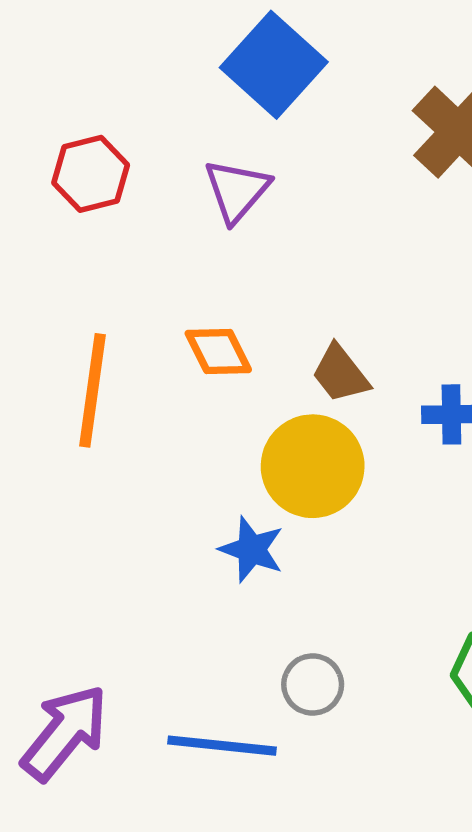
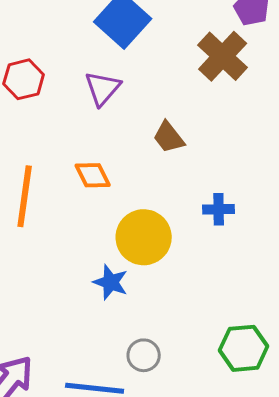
brown trapezoid: (340, 374) -> (169, 137), moved

